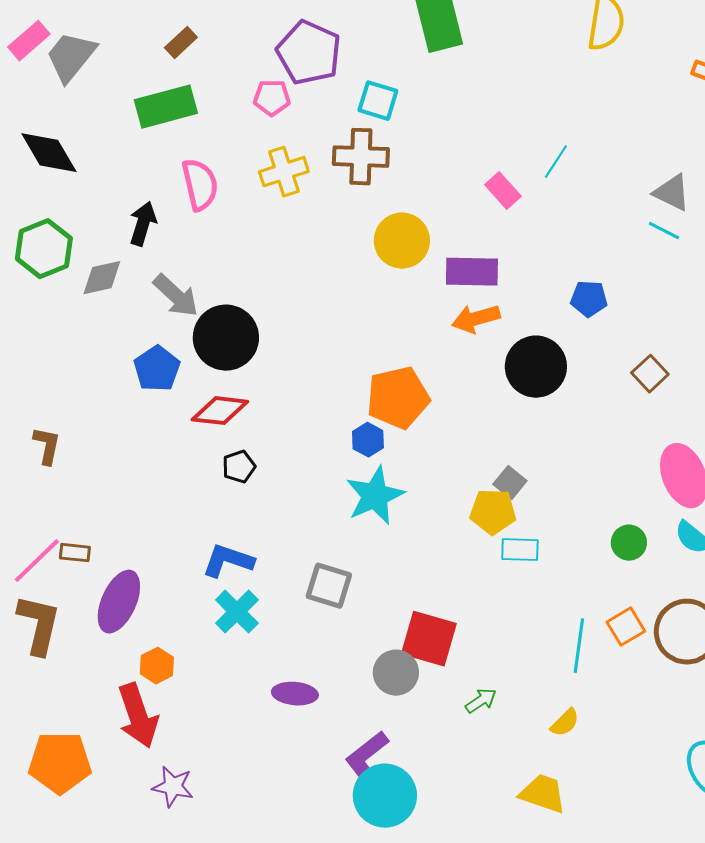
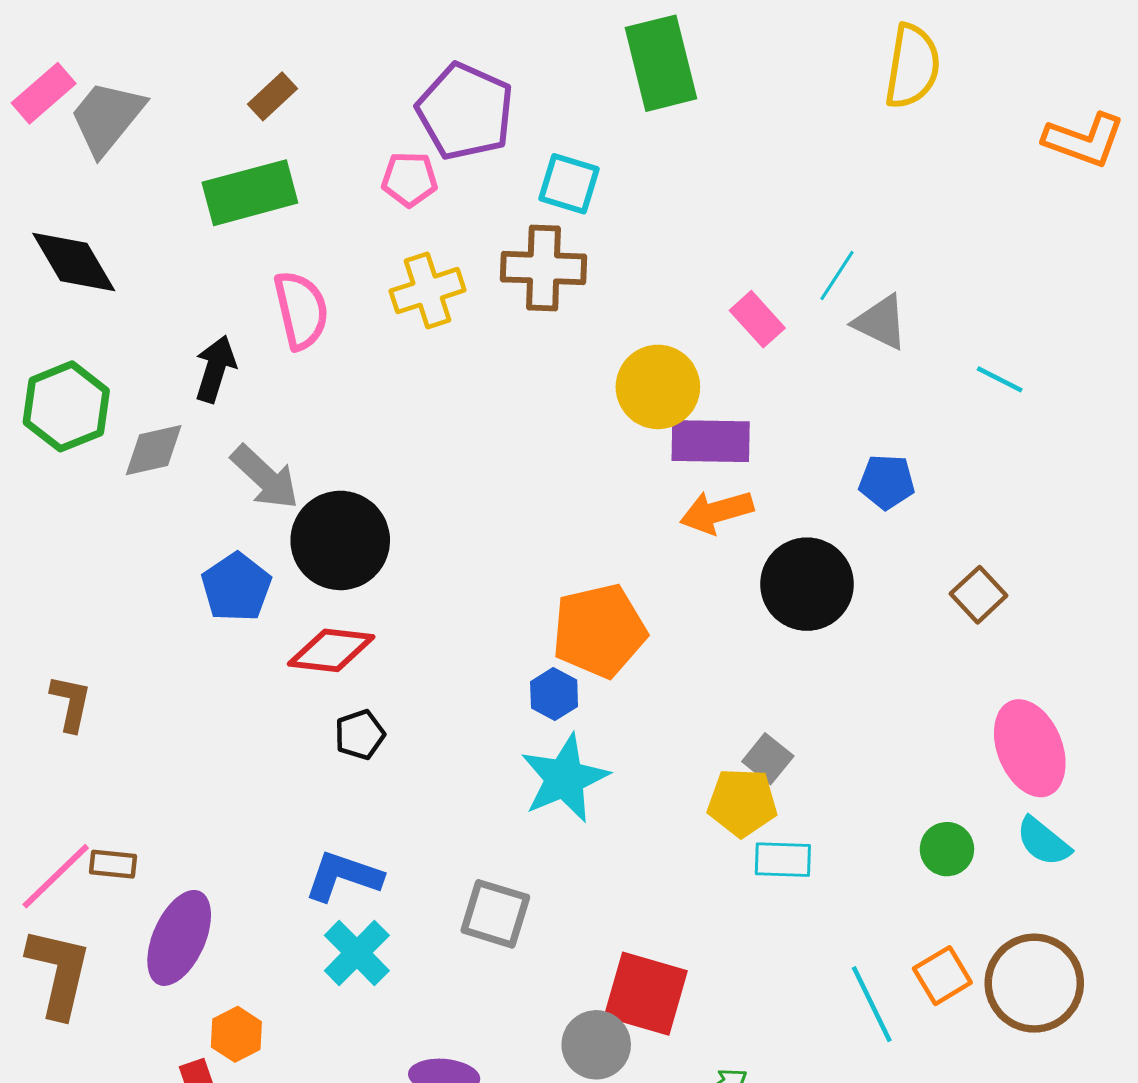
gray triangle: (672, 193) -> (881, 322), moved
yellow circle: (402, 241) -> (658, 387), moved
cyan line: (579, 646) -> (872, 1004), turned -34

